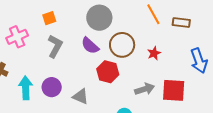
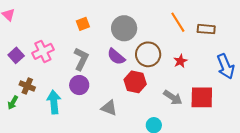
orange square: (49, 18) -> (83, 24), moved
purple circle: (52, 87) -> (79, 85), moved
gray arrow: (145, 89) -> (173, 97), turned 54

